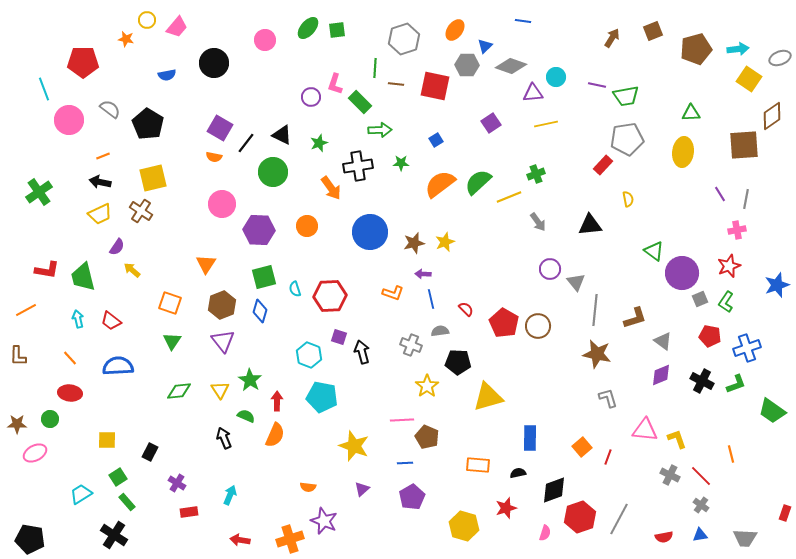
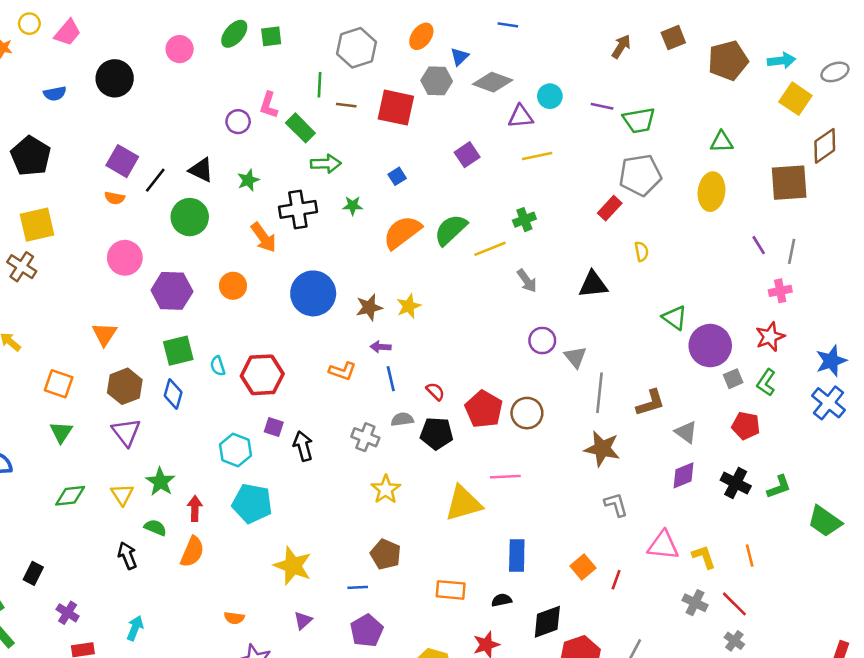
blue cross: (747, 348) -> (829, 403), moved, turned -32
black pentagon: (458, 362) -> (437, 433), moved
pink line: (402, 420) -> (505, 477), moved
orange line: (731, 454) -> (750, 556), moved

